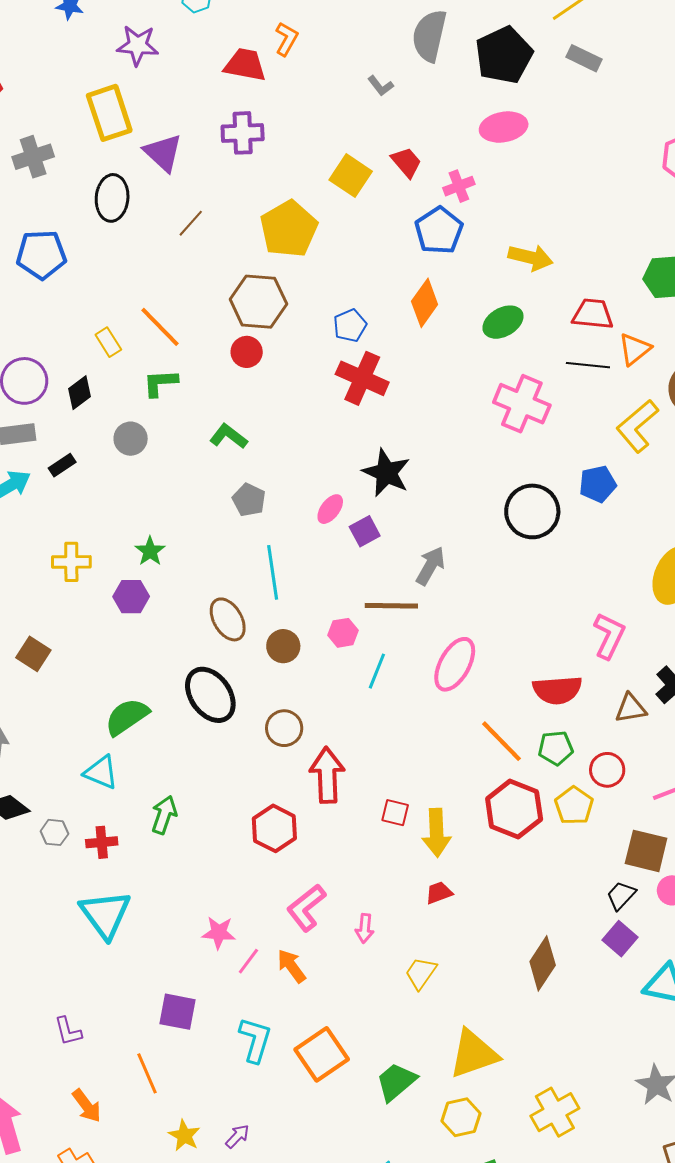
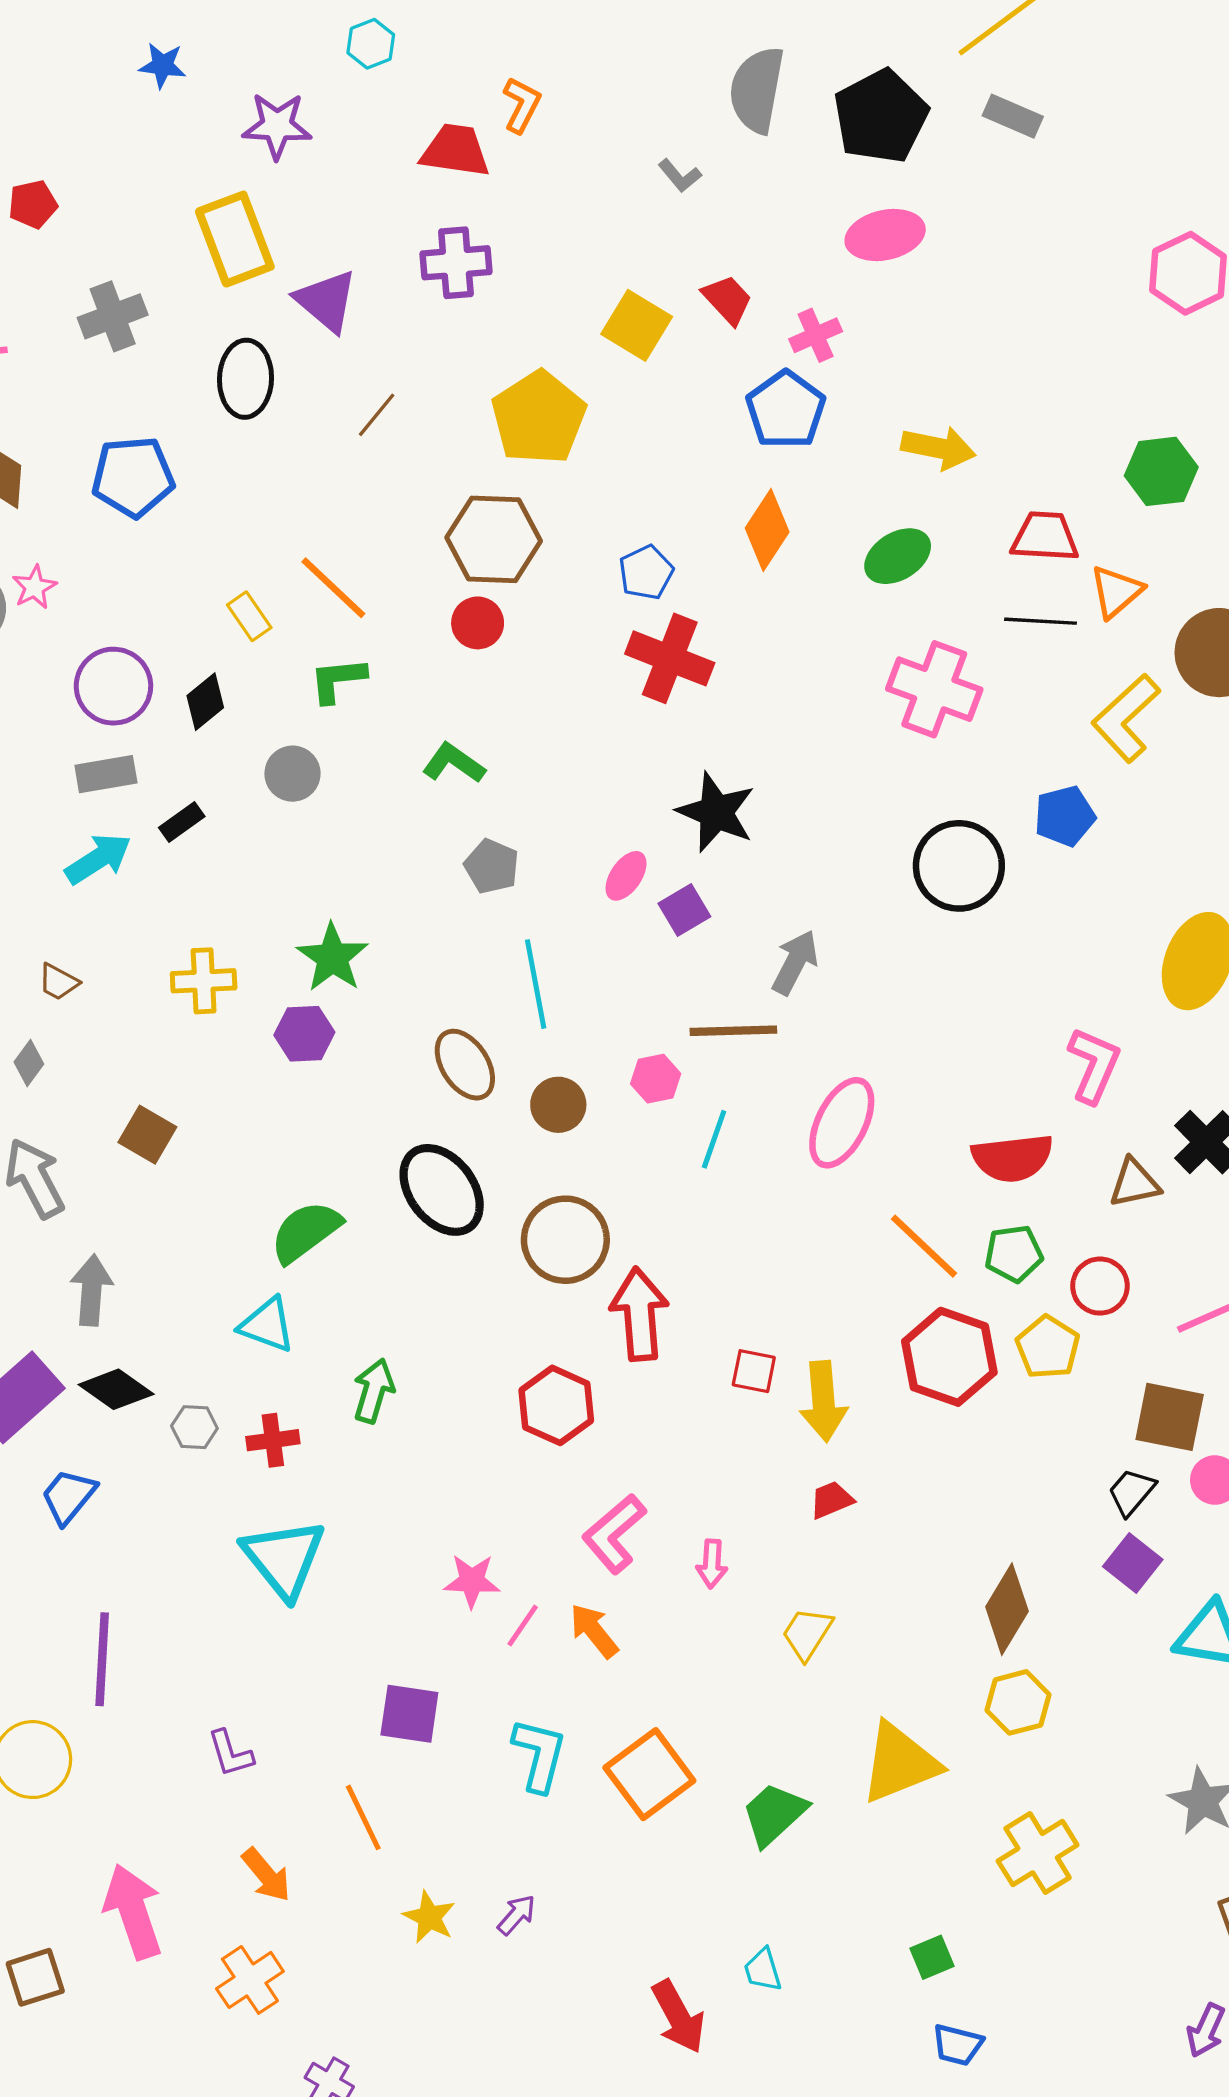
green star: (150, 551) -> (332, 958), size x1.4
brown circle: (284, 728) -> (565, 1240), size x1.4
yellow hexagon: (461, 1117) -> (1018, 1702), moved

